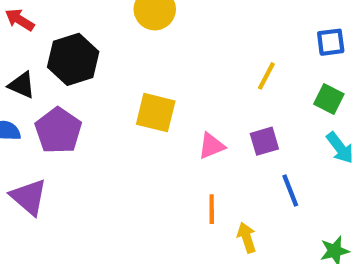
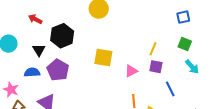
yellow line: (266, 76) -> (153, 49), moved
black triangle: (22, 85) -> (39, 50), turned 40
purple square: (264, 141) -> (156, 67), turned 32

